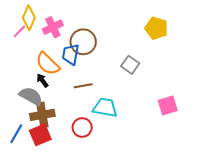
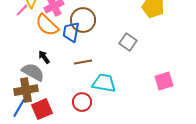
orange semicircle: (48, 64) -> (47, 25), moved
brown cross: (42, 115) -> (26, 90), moved

